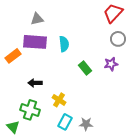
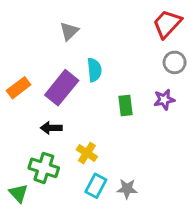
gray triangle: (37, 19) -> (69, 31), moved, turned -32
purple rectangle: (35, 42) -> (62, 88), moved, turned -55
green rectangle: (85, 68) -> (126, 106), turned 32

